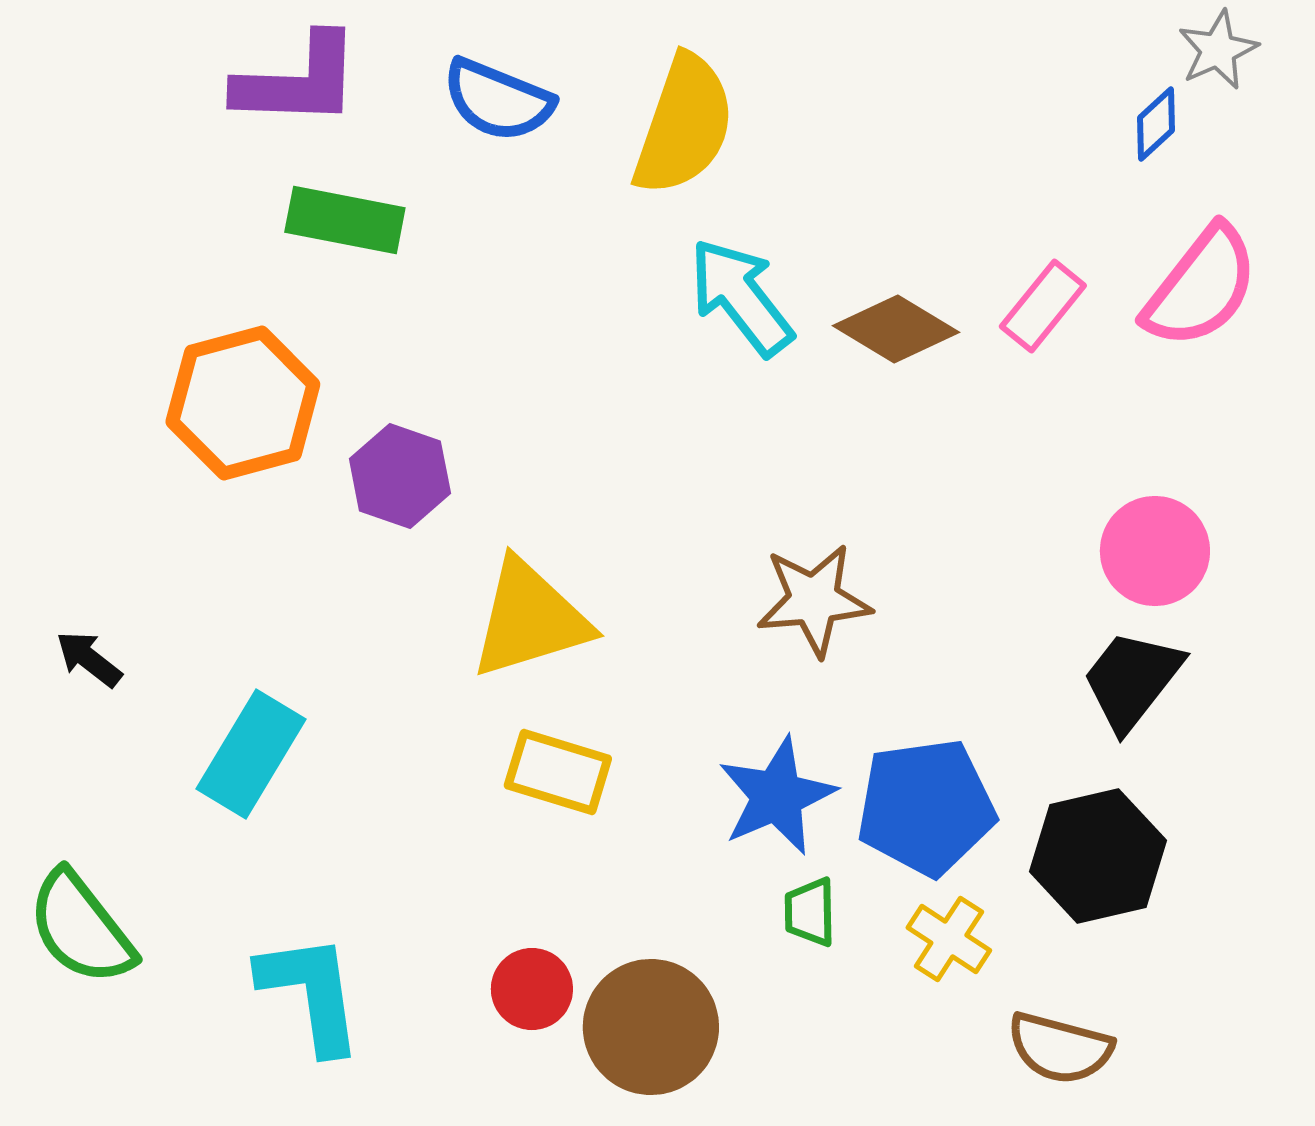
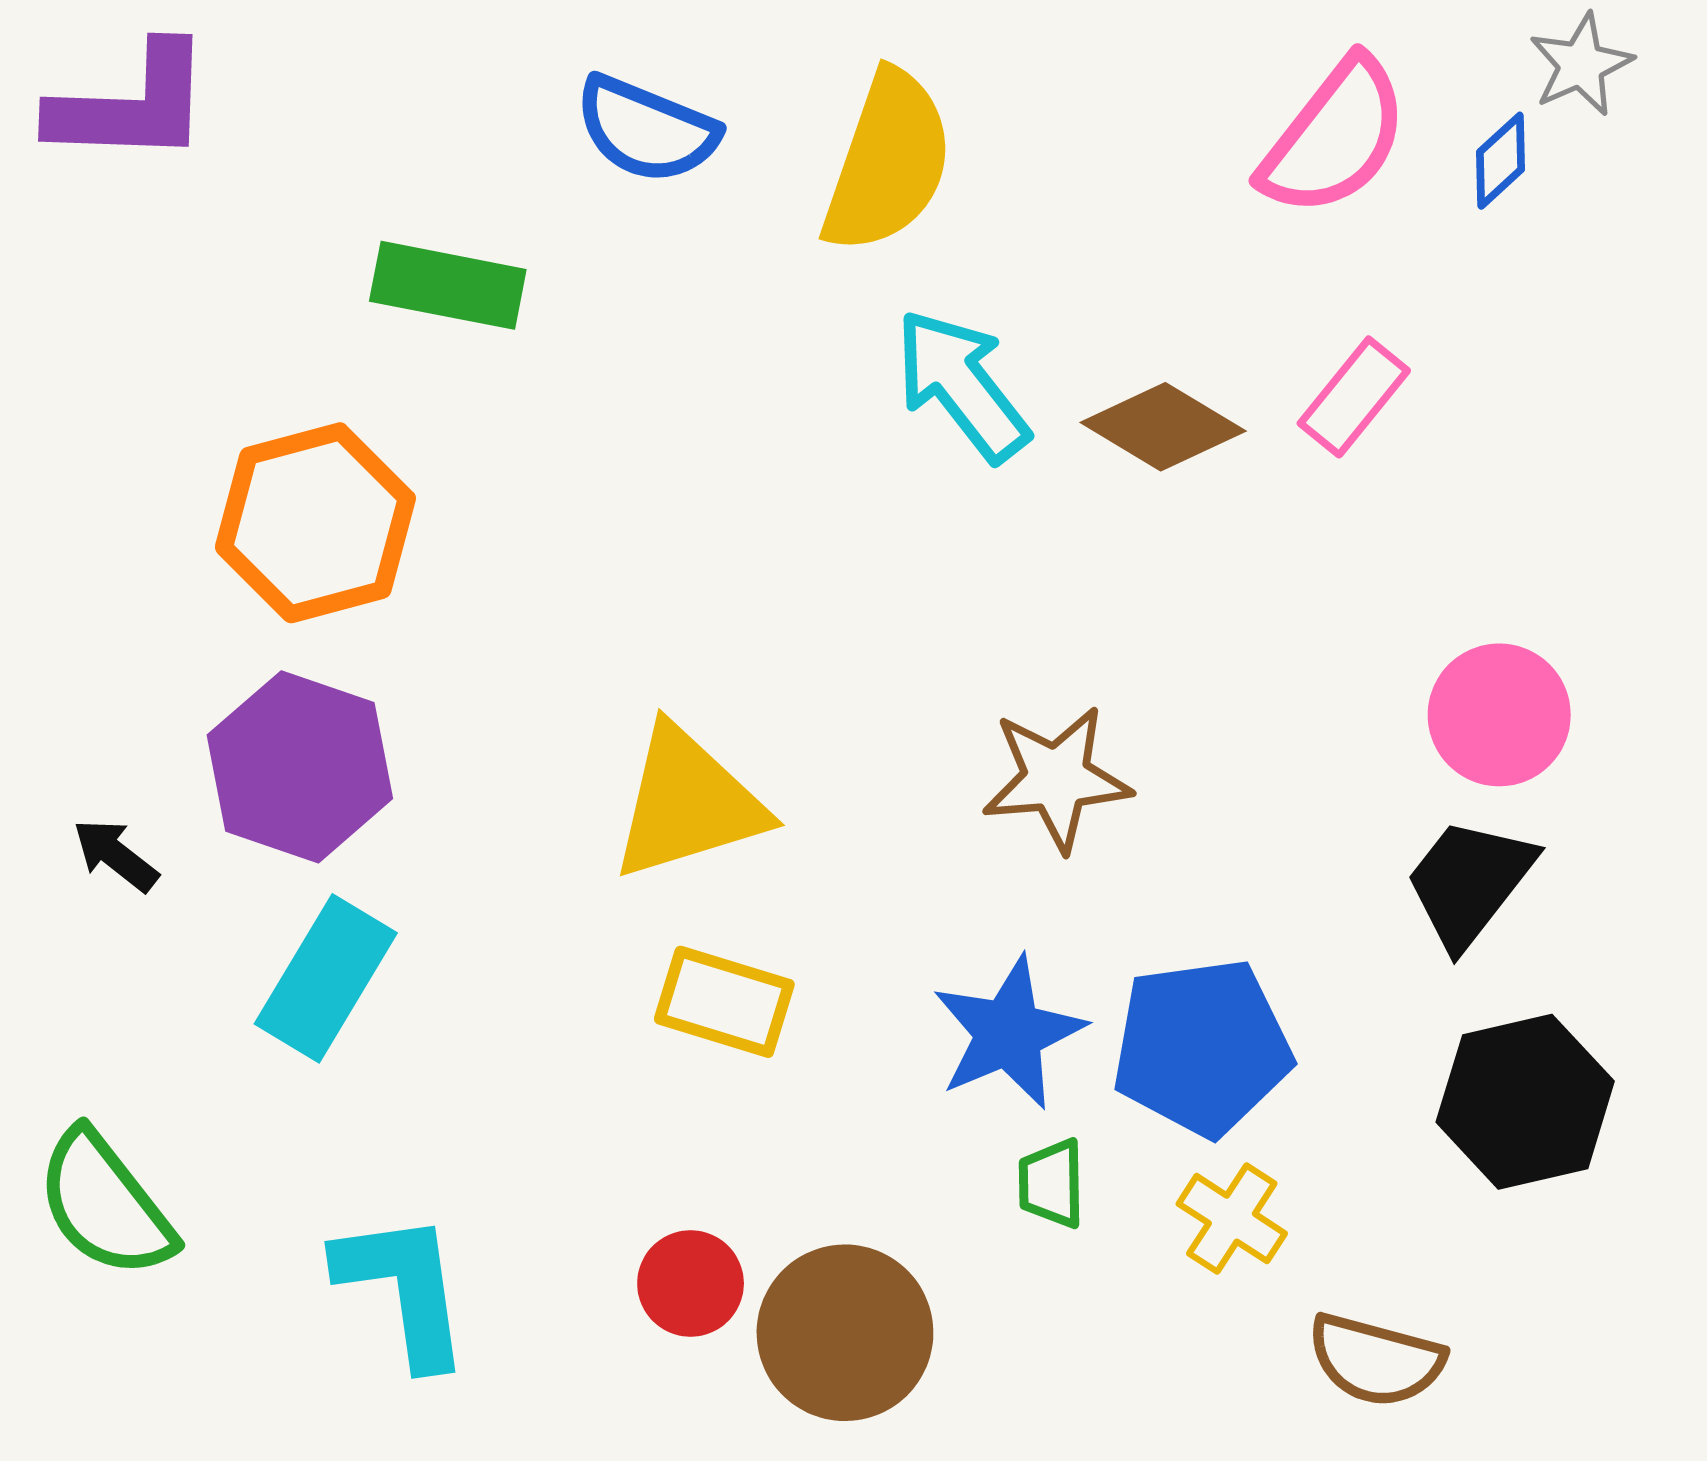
purple L-shape: (298, 81) -> (131, 105), moved
pink semicircle: (1201, 287) -> (1334, 137), moved
purple hexagon: (400, 476) -> (300, 767), moved, size x1.4
black hexagon: (1098, 856) -> (1525, 1102), moved

